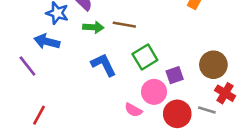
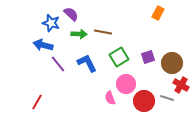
purple line: (27, 66) -> (58, 64), moved
purple square: (175, 75) -> (148, 57), moved
pink semicircle: (133, 110) -> (110, 98), turned 40

